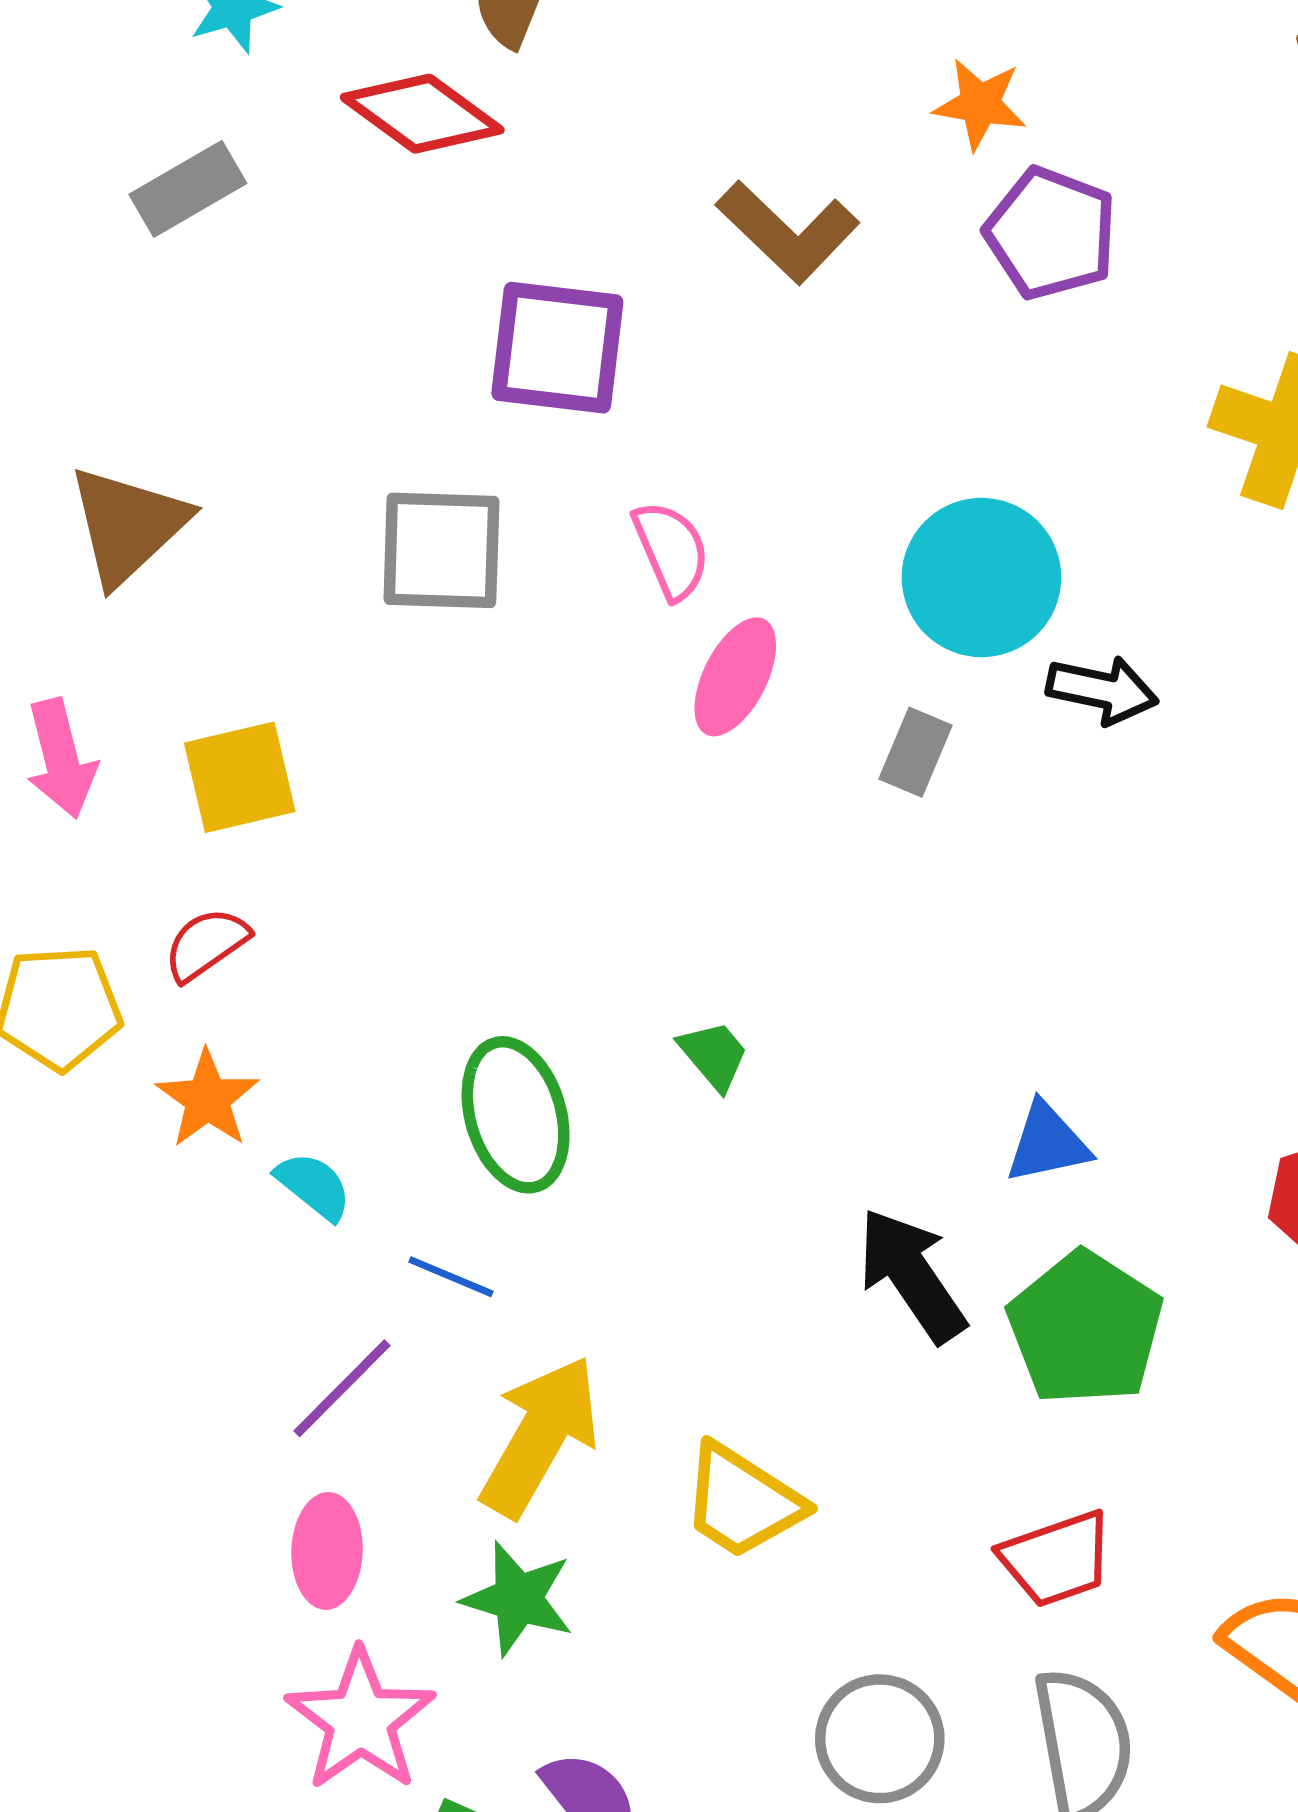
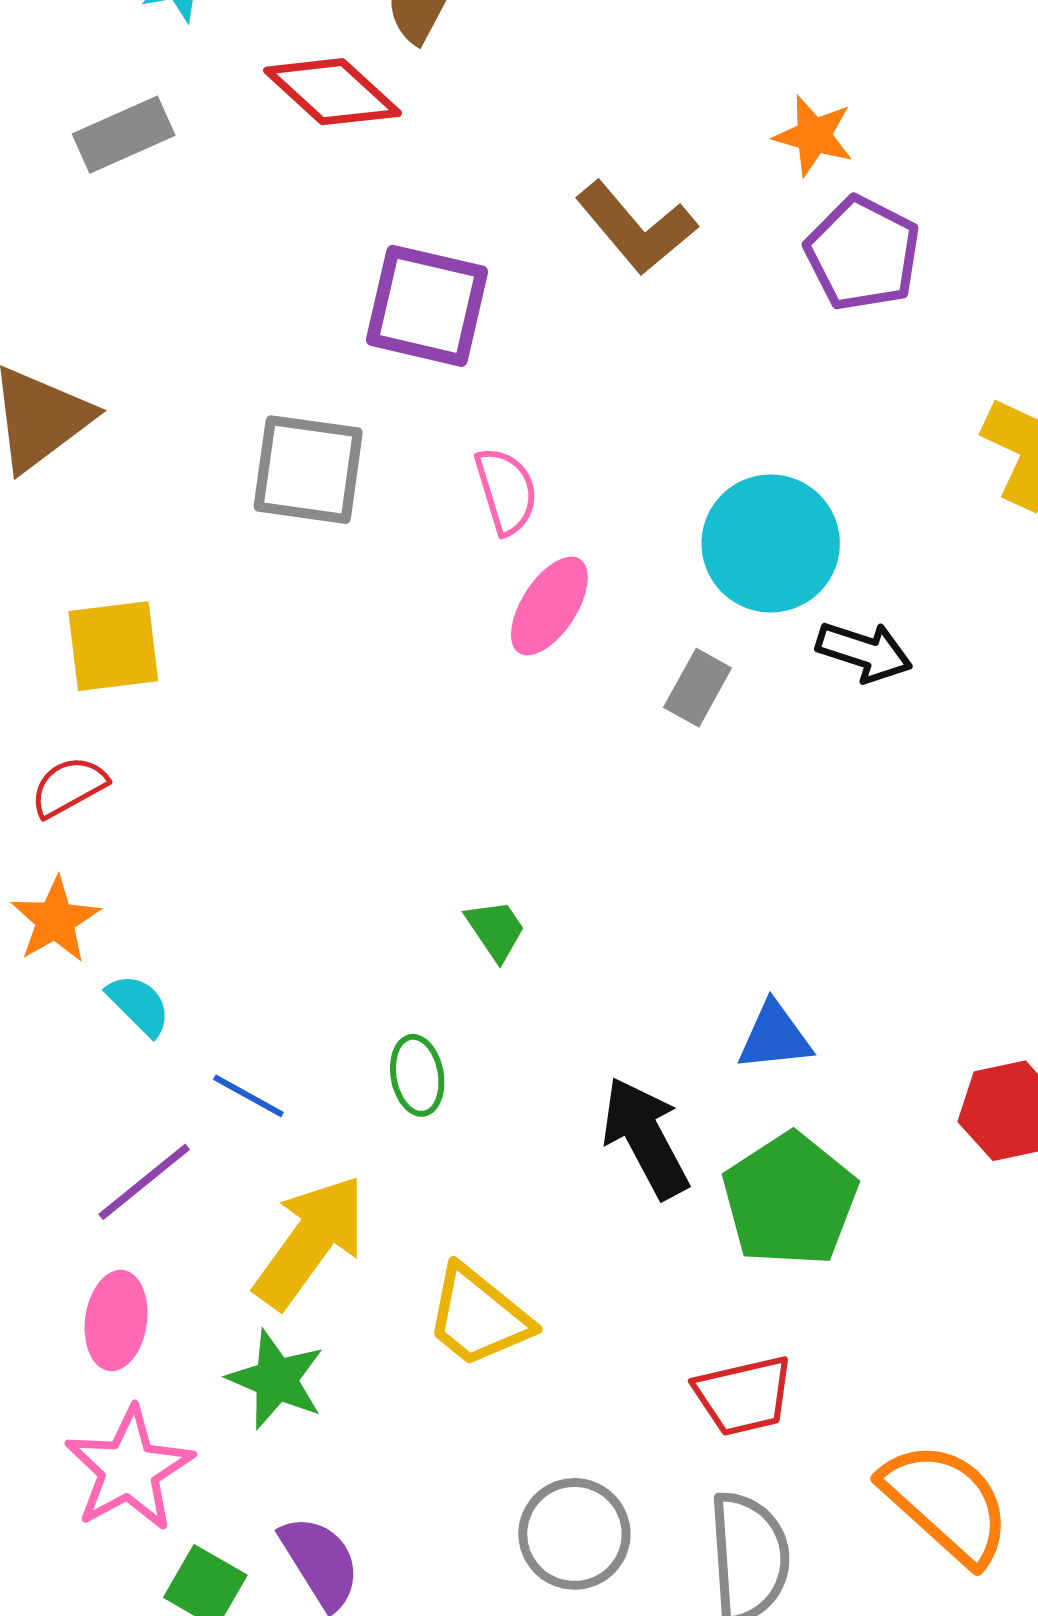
green ellipse: (516, 1115) -> (417, 1075), moved, size x0.6

